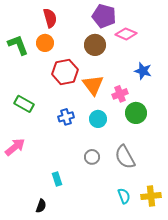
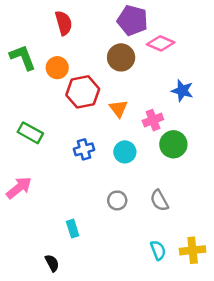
orange circle: (45, 43) -> (57, 68), moved
orange triangle: (93, 85) -> (118, 109), size x0.7
gray semicircle: (125, 157) -> (159, 200), size x0.7
black semicircle: (41, 206) -> (52, 263), turned -48

